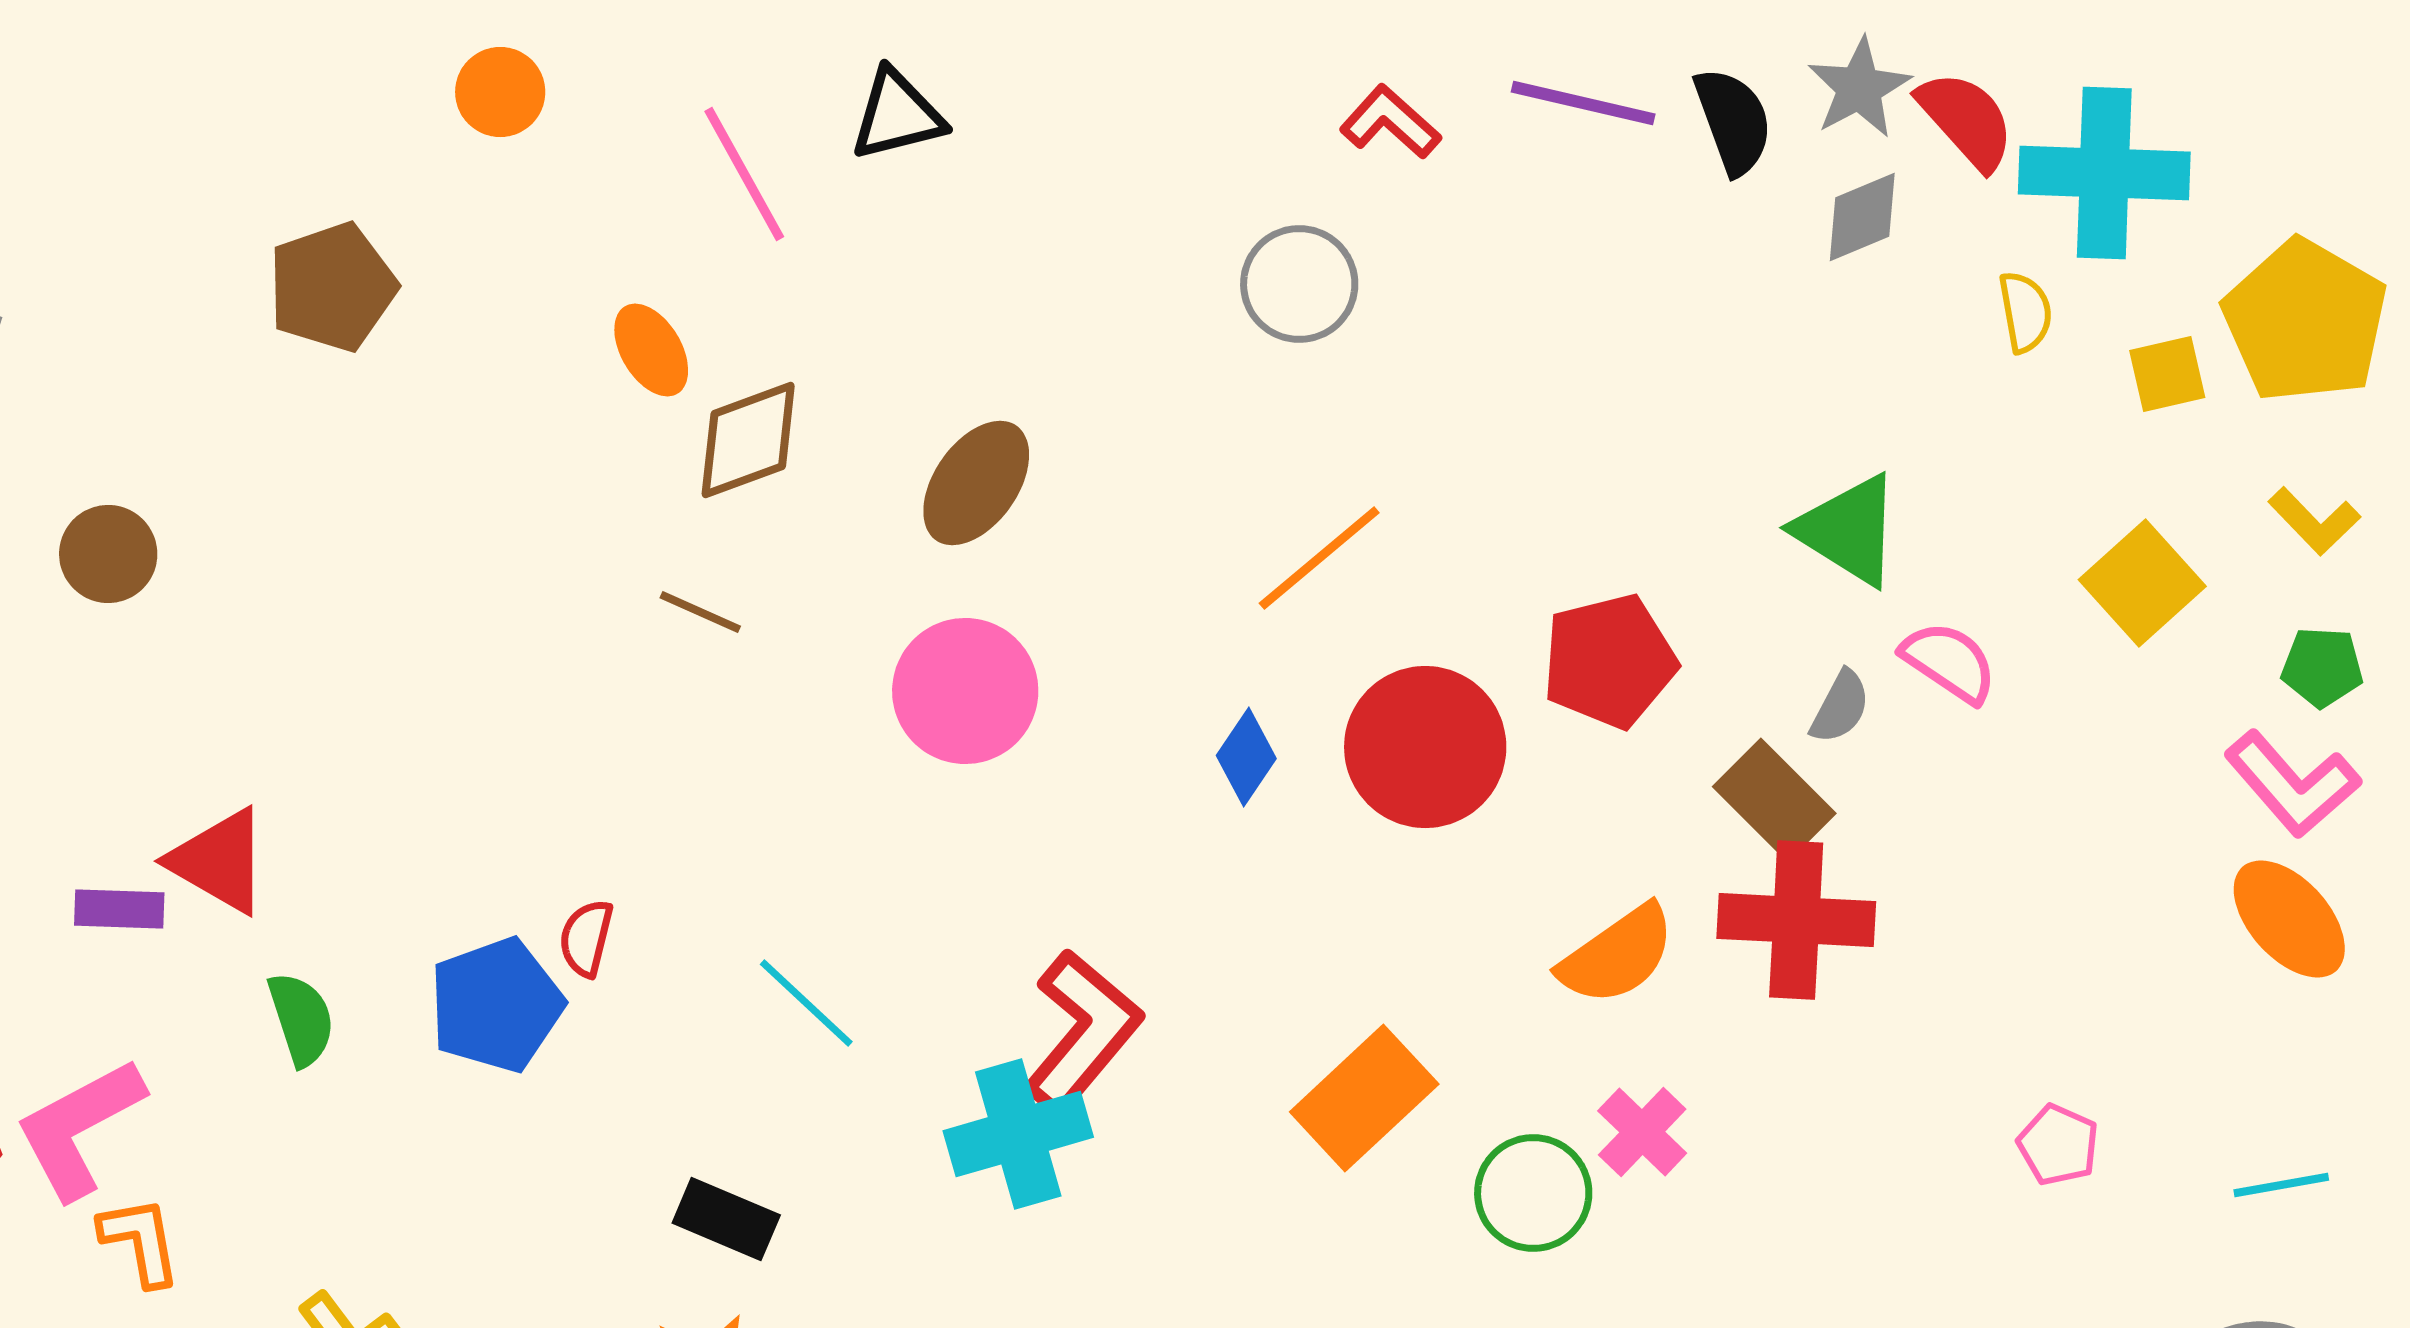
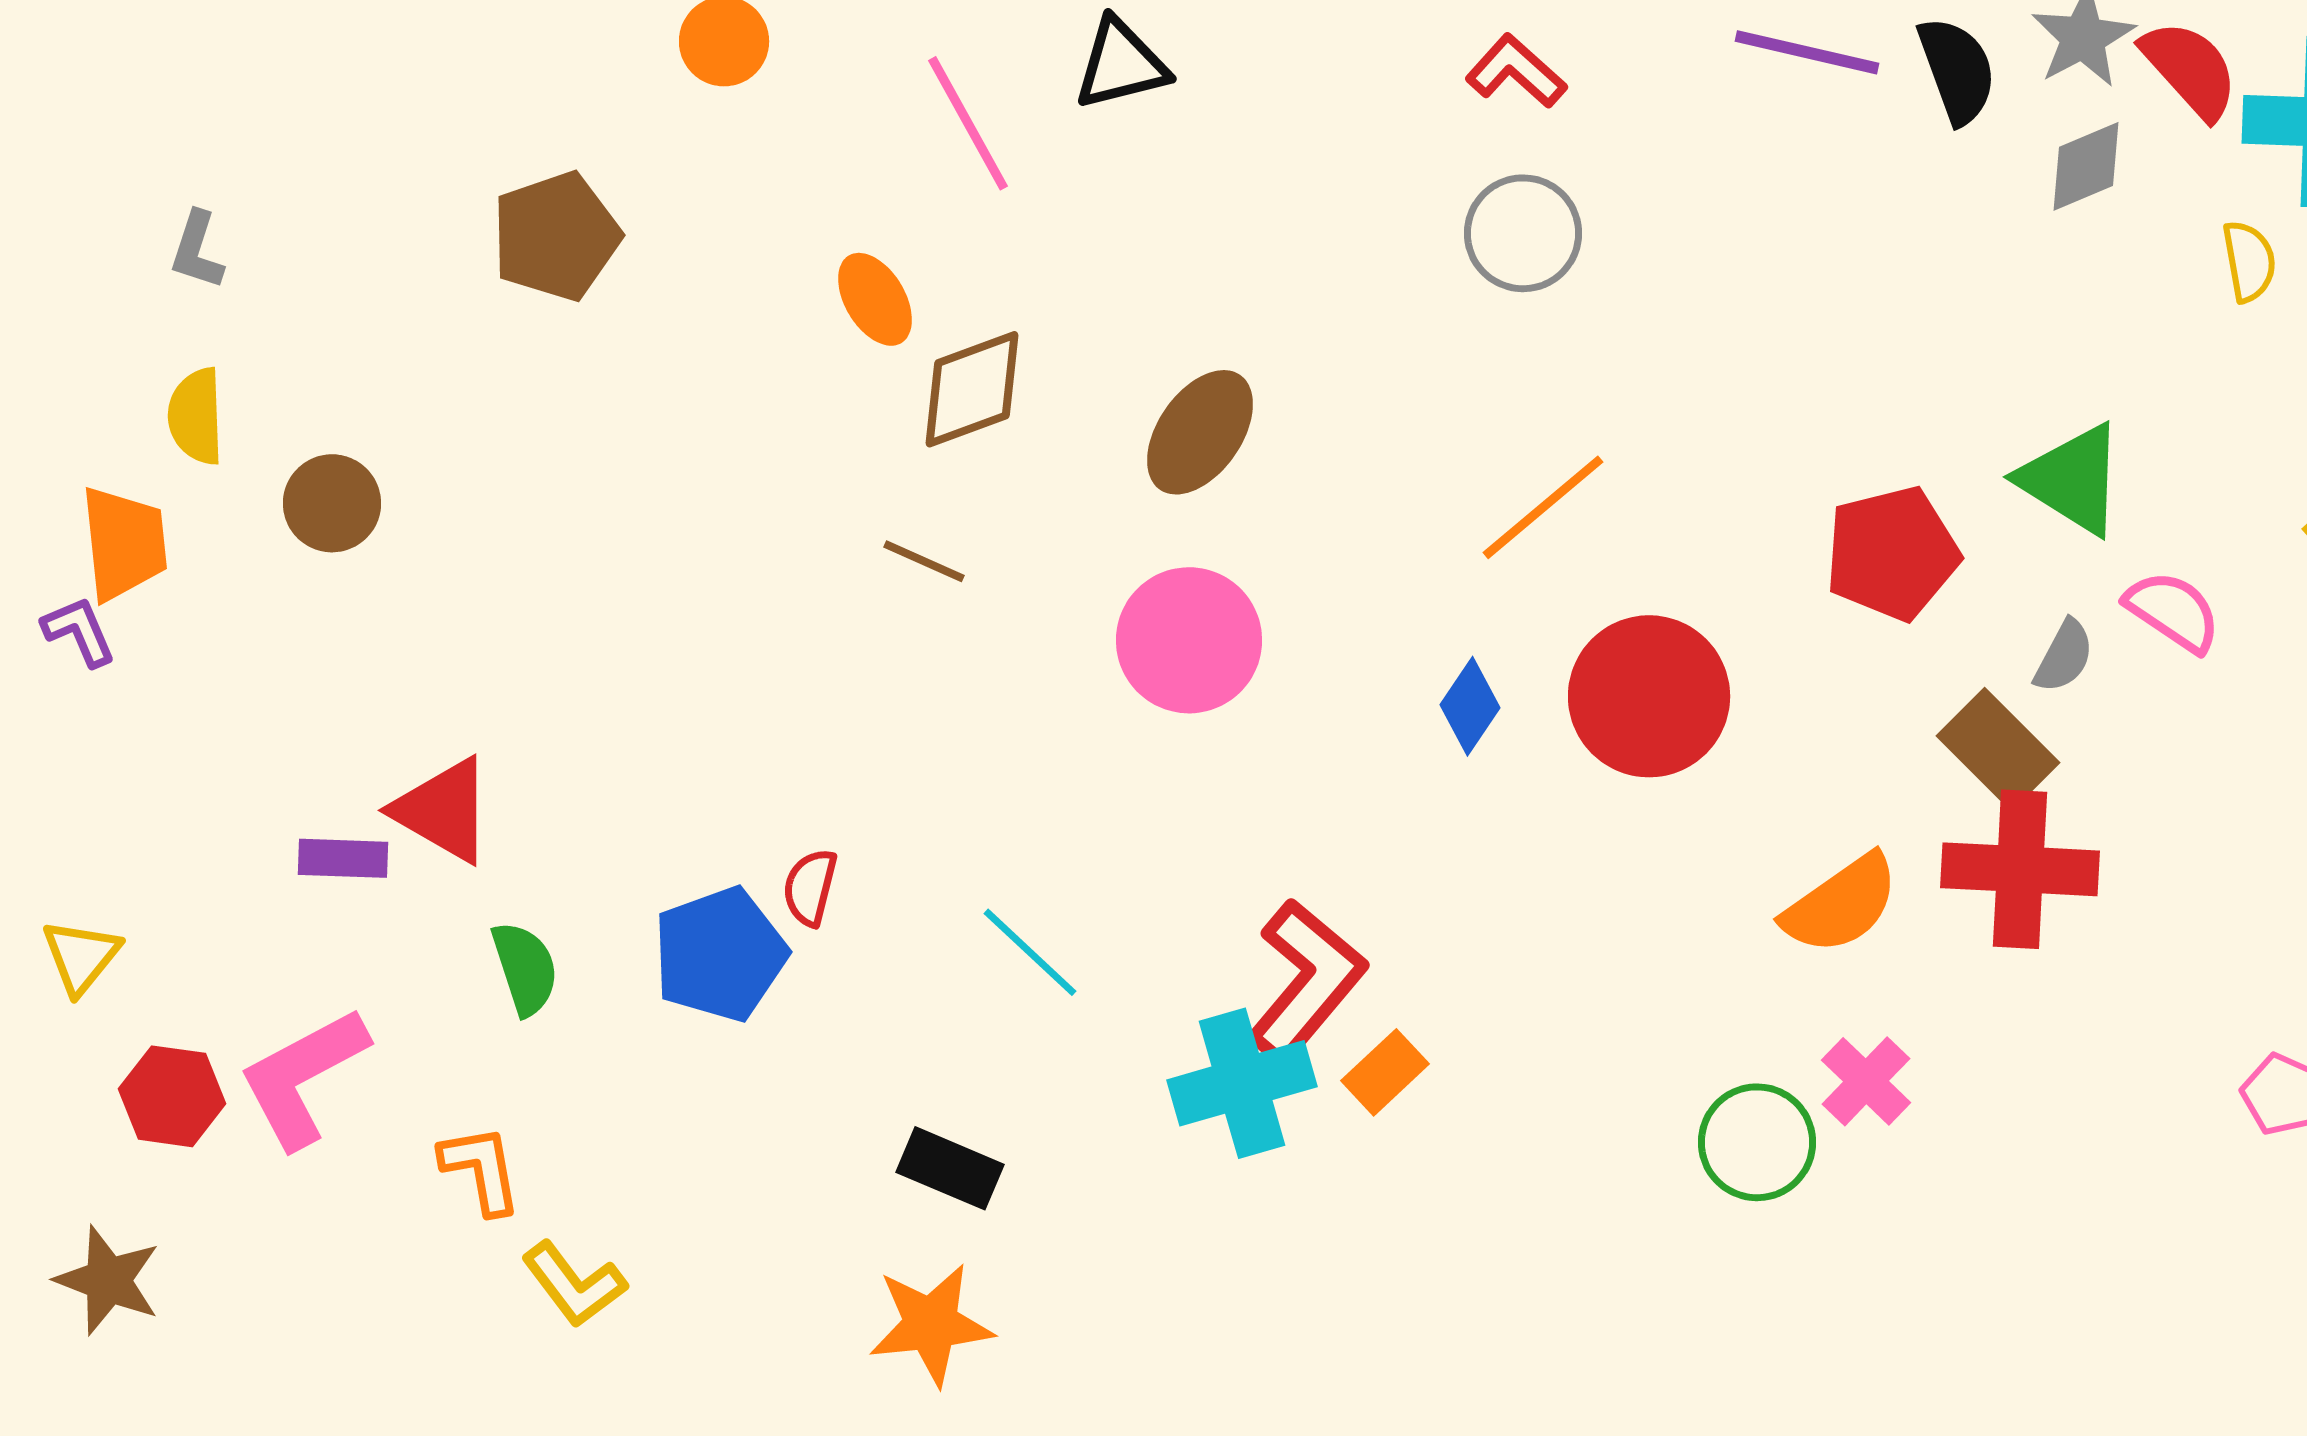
red L-shape: (1390, 122) -> (1516, 71), moved
red pentagon: (1609, 661) -> (1892, 553), moved
orange rectangle: (1364, 1098) -> (1385, 1072), moved, size x0.6
orange L-shape: (140, 1241) -> (481, 1169), moved

